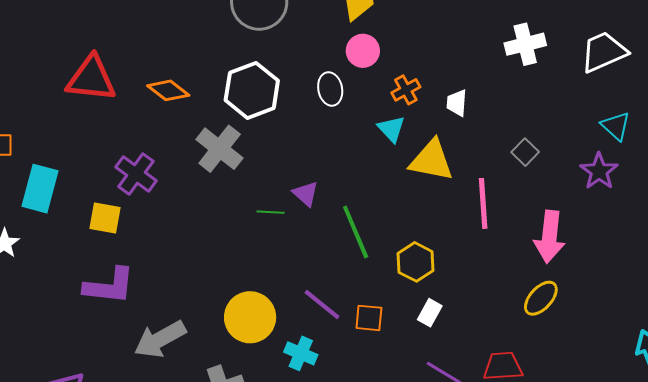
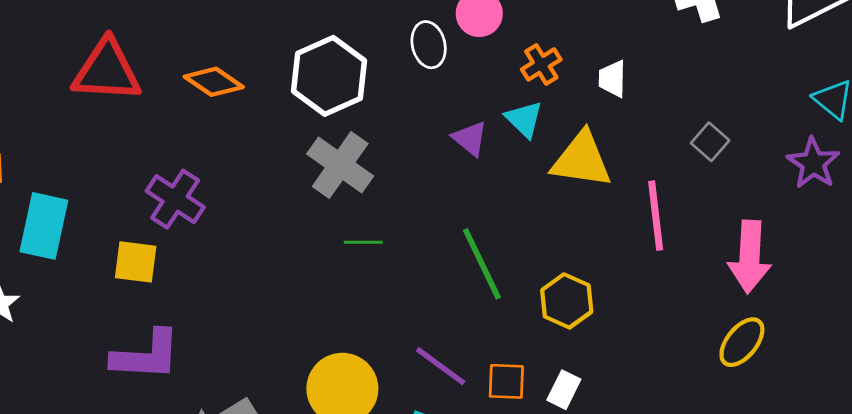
white ellipse: (330, 89) -> (429, 45), moved
gray cross: (220, 149) -> (340, 165), moved
purple triangle: (306, 194) -> (470, 138), moved
white rectangle: (430, 313) -> (564, 390), moved

